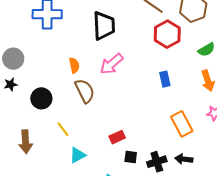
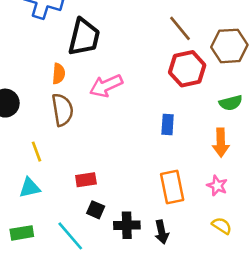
black trapezoid: (104, 26) -> (84, 37), moved
yellow line: (63, 129) -> (36, 152), moved
black arrow: (184, 159) -> (162, 232), turned -126

